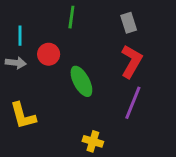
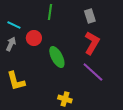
cyan line: (20, 36) -> (14, 25), turned -64
gray arrow: (16, 63) -> (11, 44), turned -72
purple line: (133, 103) -> (93, 72), turned -70

